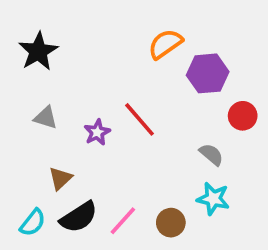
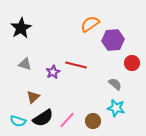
red line: (140, 119) -> (76, 65), turned -35
cyan semicircle: (33, 223) -> (18, 121), turned 70

